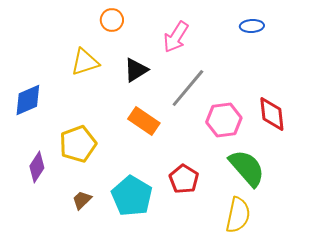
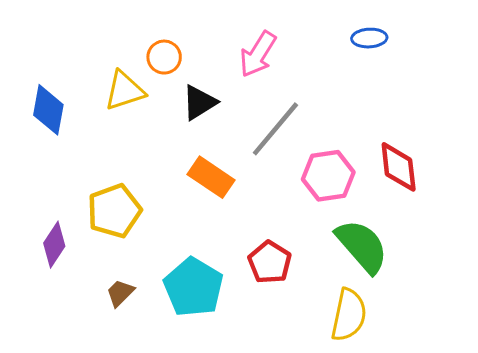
orange circle: (112, 20) -> (164, 57), moved
blue diamond: (28, 100) -> (48, 110), moved, turned -56

